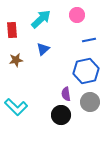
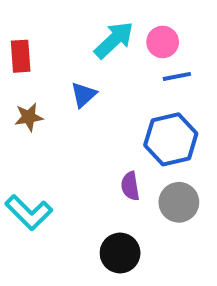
pink circle: (77, 15) -> (163, 42), moved
cyan arrow: (41, 19) -> (114, 40), moved
black circle: (61, 115) -> (120, 253), moved

